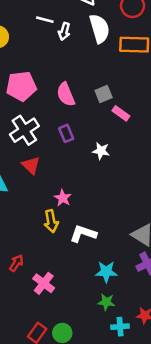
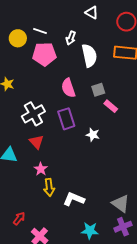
white line: (45, 20) -> (40, 31), moved
white semicircle: (99, 29) -> (89, 56), moved
pink pentagon: (21, 86) -> (44, 54), moved
purple rectangle: (66, 133) -> (66, 119), size x1.5
pink star: (63, 198) -> (41, 169), moved

